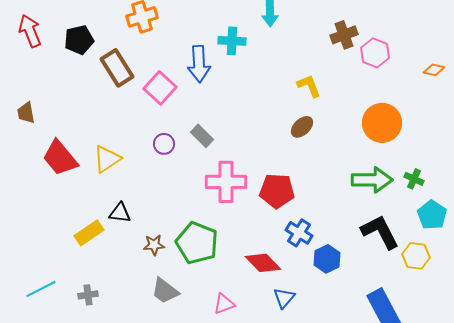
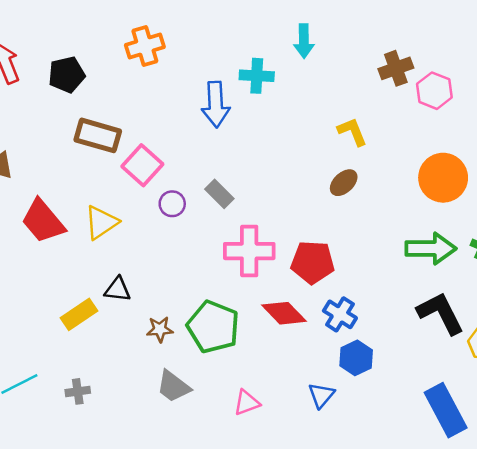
brown rectangle: (117, 68) -> (98, 135), moved, turned -42
pink square: (160, 88) -> (142, 165), moved
blue hexagon: (327, 259) -> (356, 358), moved
red diamond: (263, 263) -> (284, 313), moved

